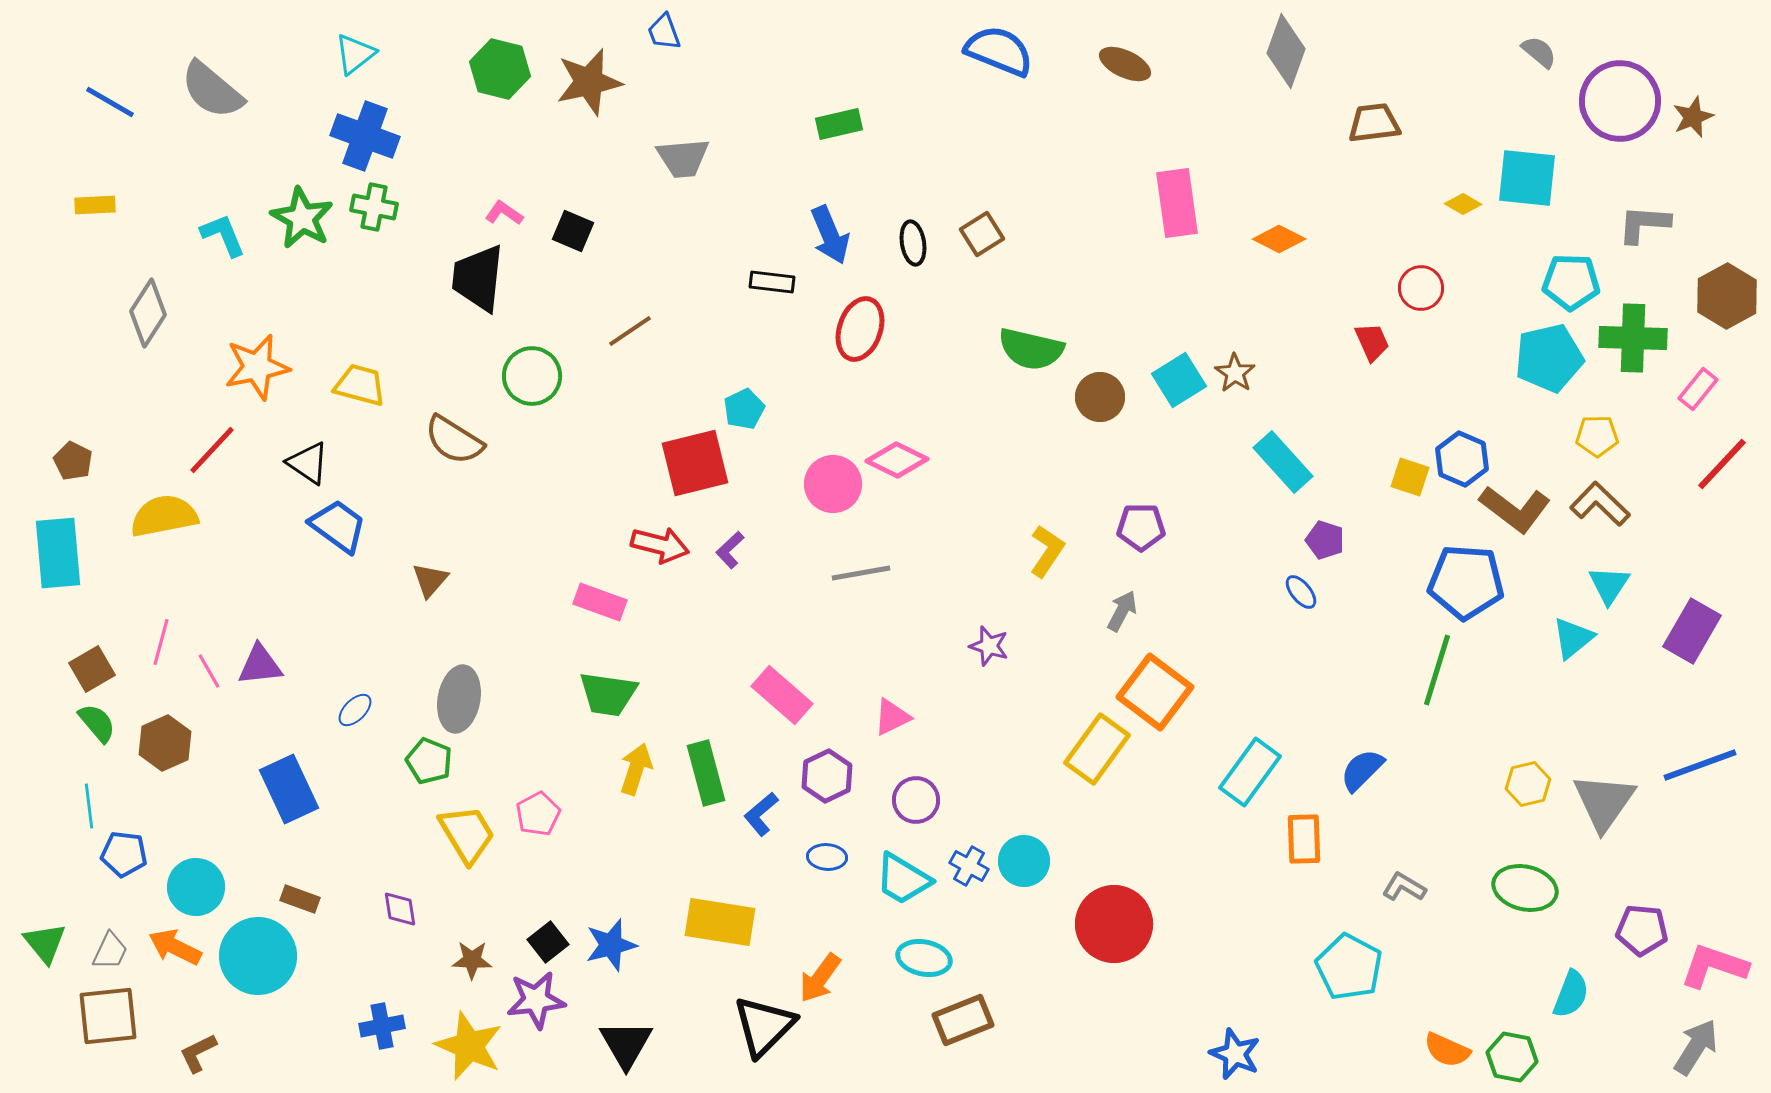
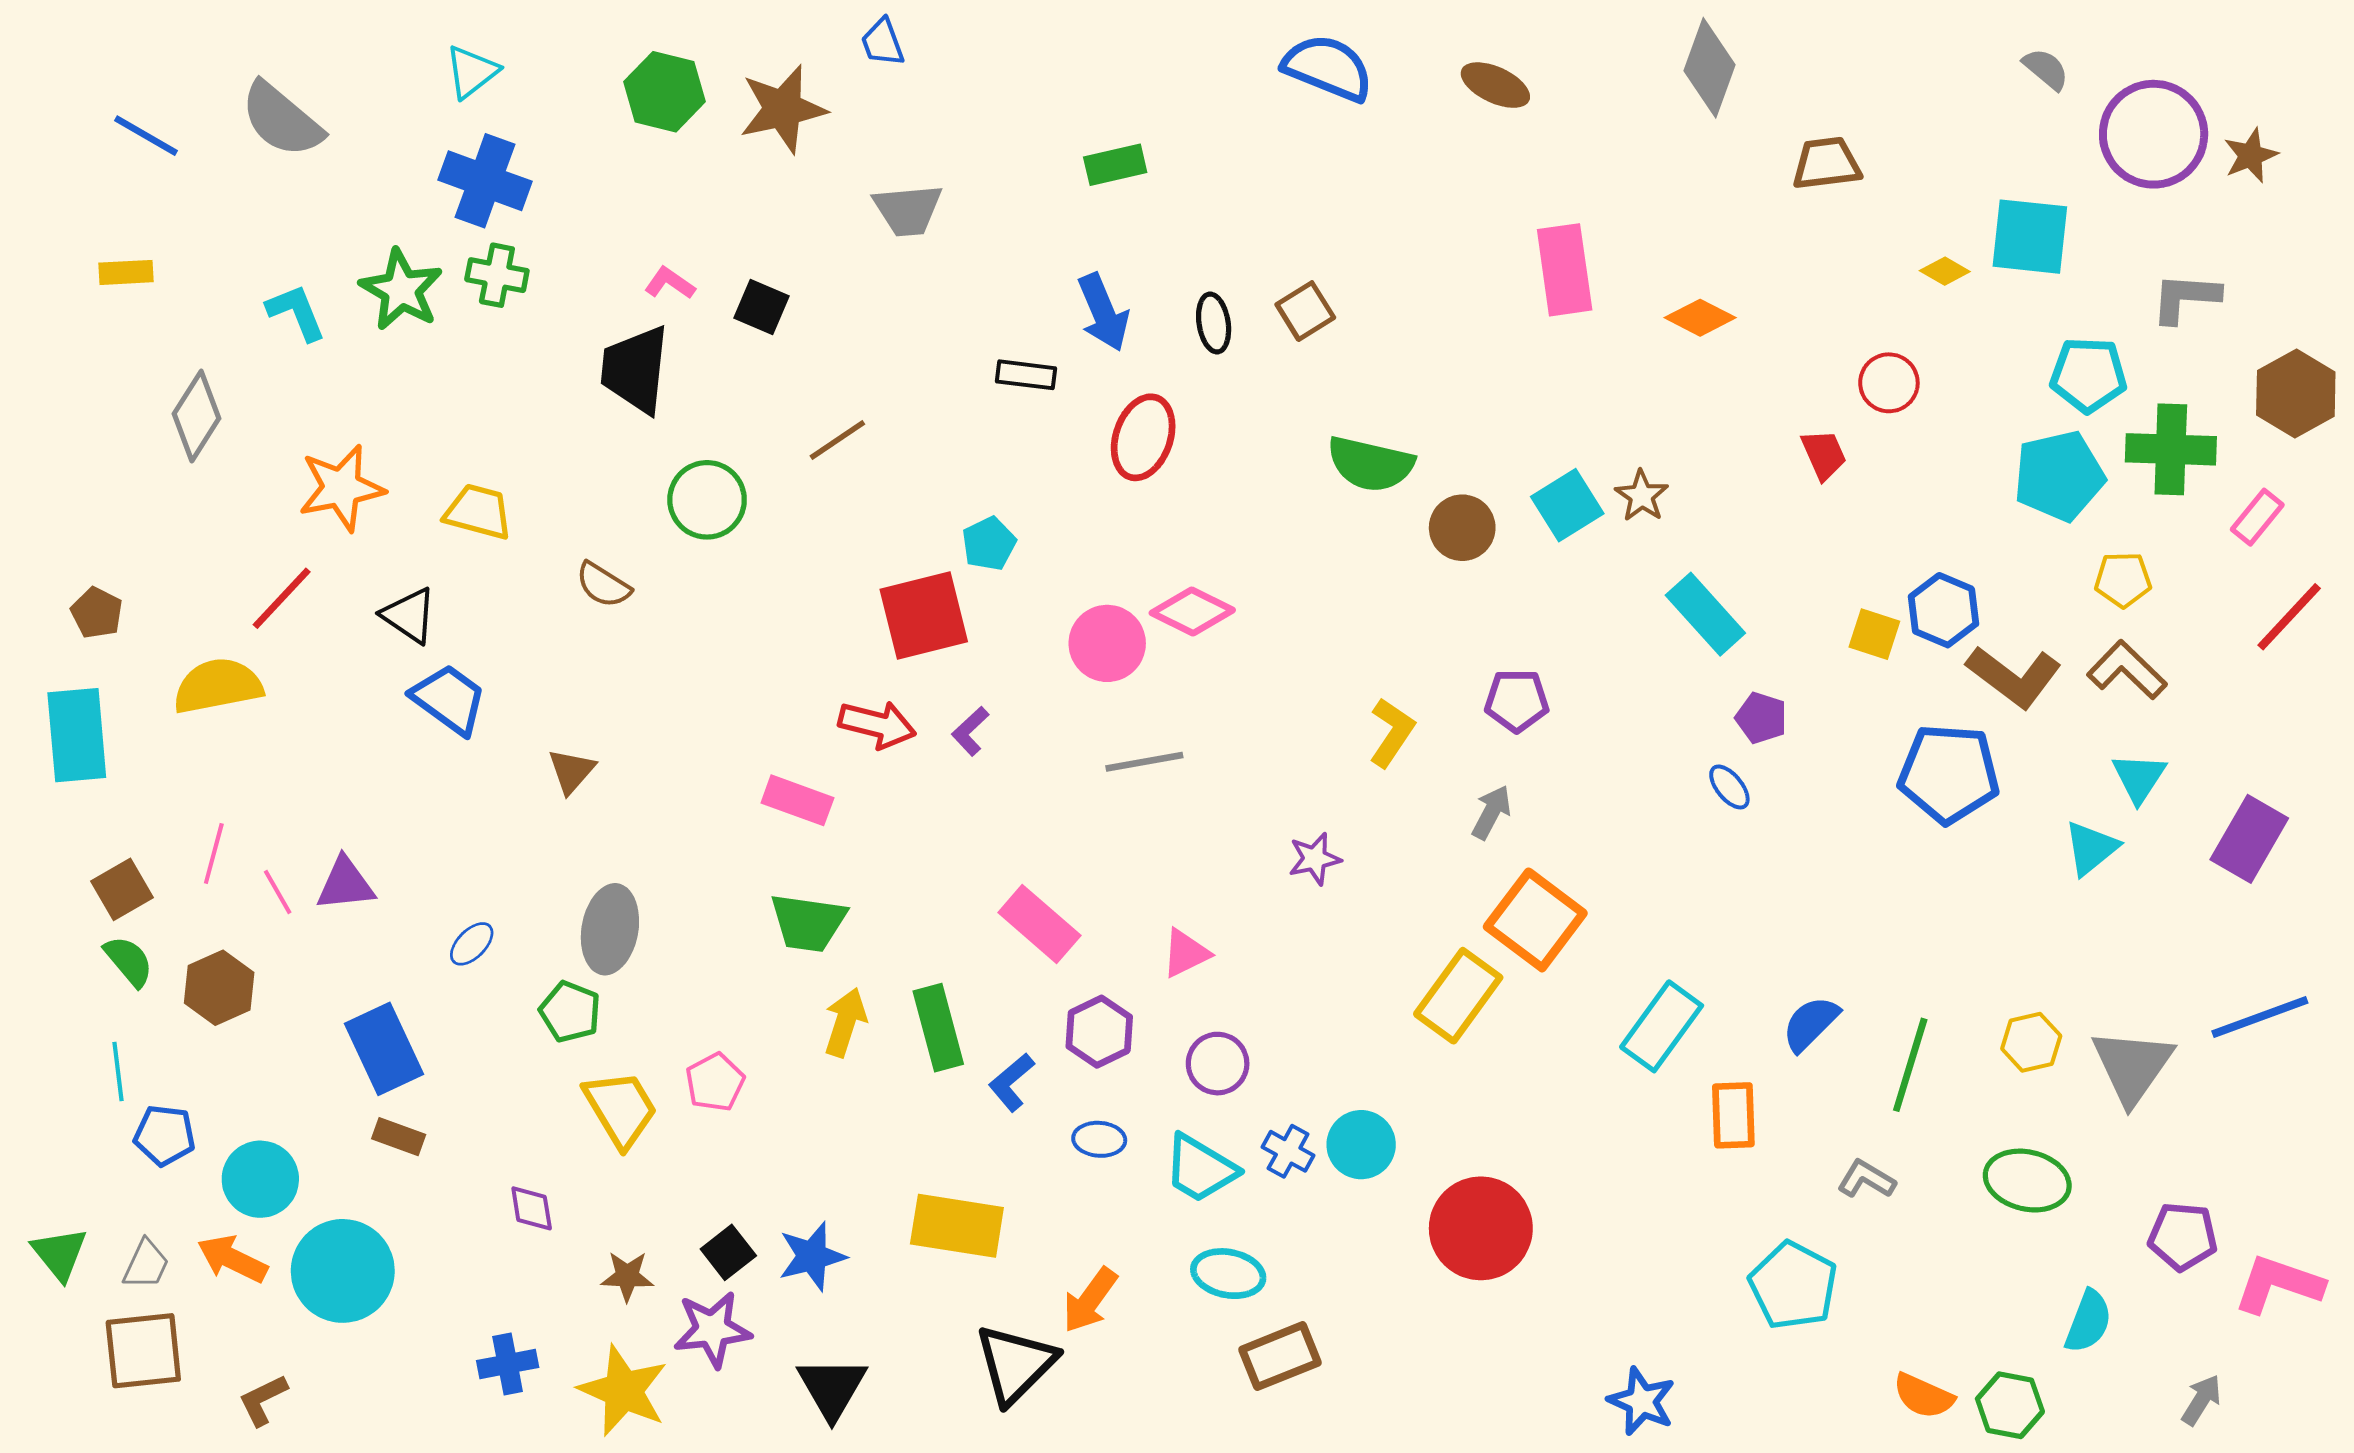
brown semicircle: (454, 440) -> (603, 585), size x0.7
purple star: (989, 646) -> (1315, 859), turned -30
green line: (1437, 670) -> (1910, 1065), moved
brown rectangle: (300, 899) -> (399, 1137), moved
gray arrow: (1696, 1047) -> (2201, 1400), moved, size x0.7

